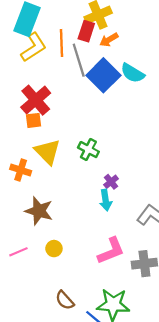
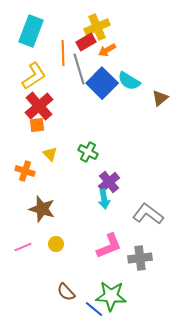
red rectangle: (86, 31) -> (86, 42), turned 42
yellow L-shape: (34, 47) -> (34, 76), moved
yellow triangle: (48, 152) -> (50, 154), size x0.6
purple cross: (111, 182) -> (109, 182), size x1.5

